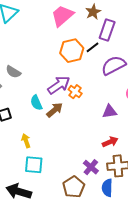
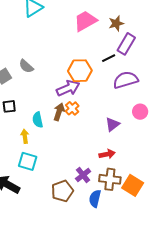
orange hexagon: (72, 51) -> (80, 71), moved
orange cross: (75, 92) -> (72, 108), moved
cyan semicircle: (36, 103) -> (38, 120), moved
brown arrow: (55, 110) -> (59, 112), turned -42
purple triangle: (110, 112) -> (112, 124), turned -42

